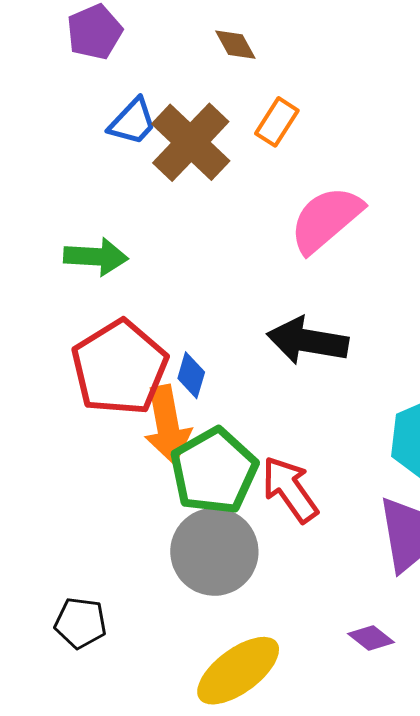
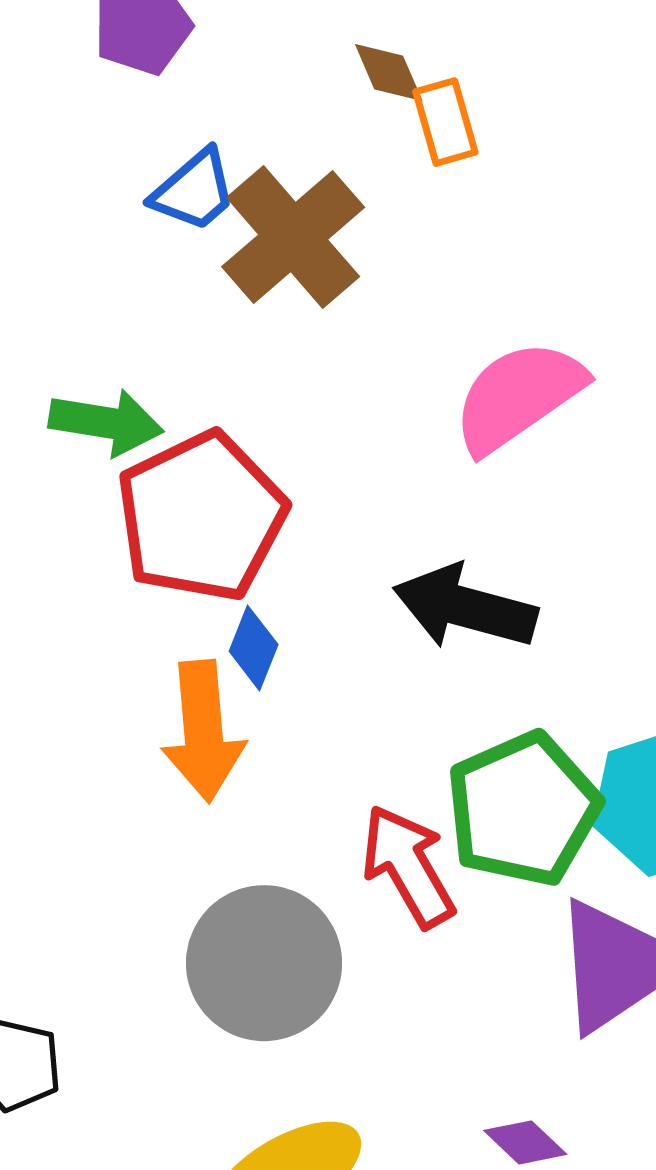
orange rectangle: (277, 122) -> (445, 122), moved, turned -54
red pentagon: (120, 368) -> (201, 517), moved
green pentagon: (214, 471) -> (523, 809), moved

